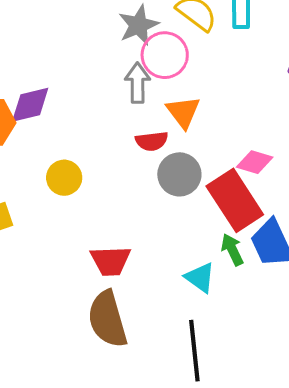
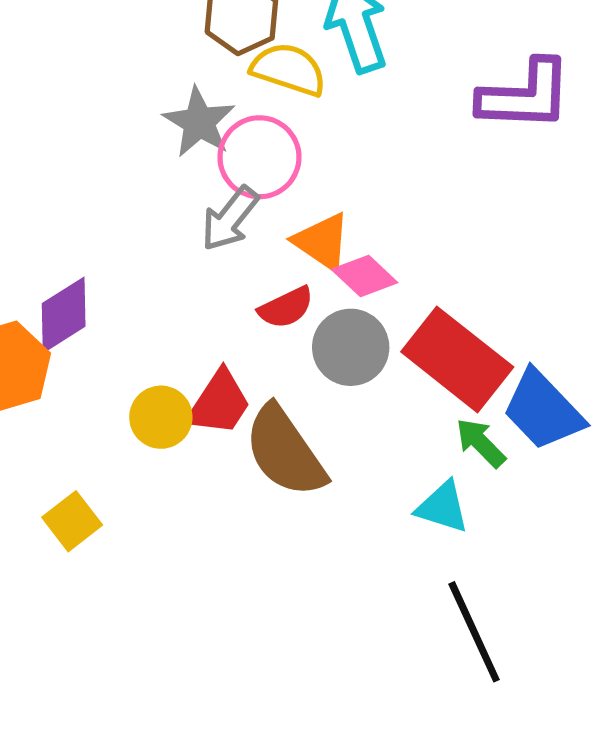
gray arrow: (138, 83) -> (230, 219), turned -123
pink diamond: (255, 162) -> (365, 276), moved, turned 45
red trapezoid: (111, 261) -> (219, 403), moved, turned -36
brown semicircle: (107, 319) -> (285, 451), moved

